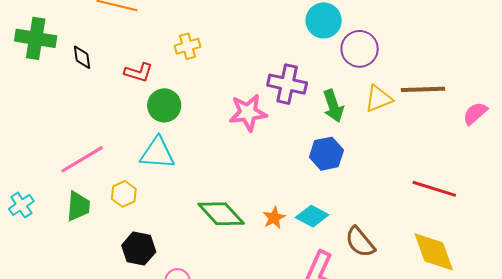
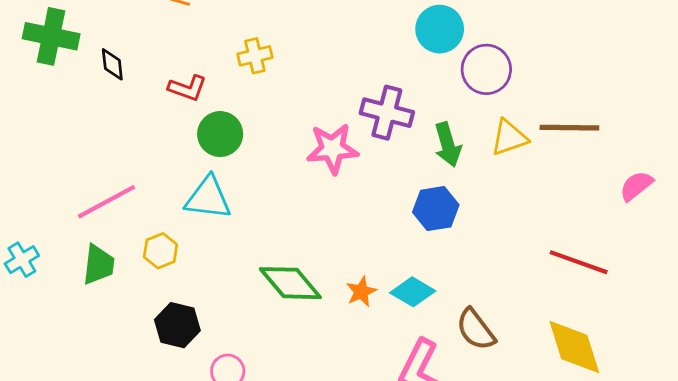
pink semicircle: (475, 113) -> (636, 186), moved

